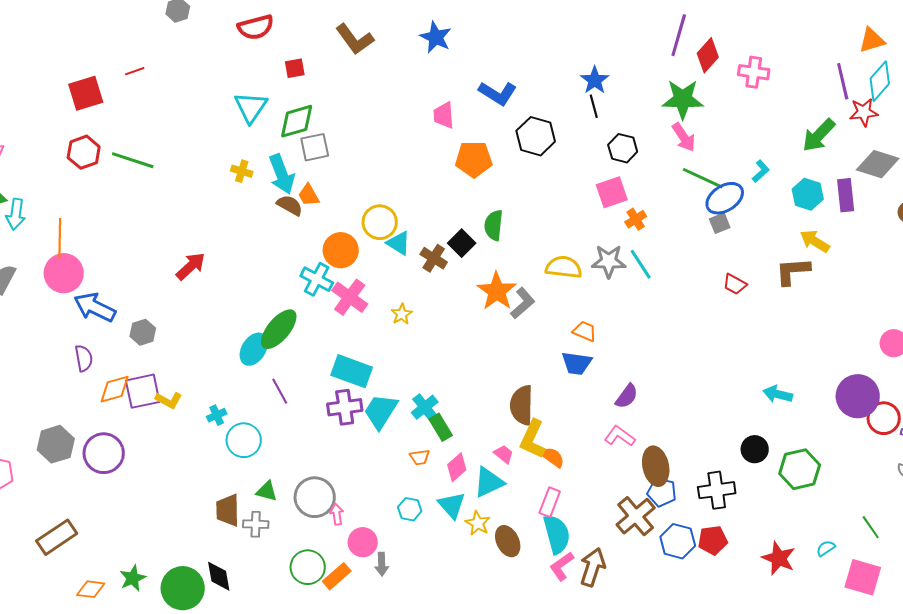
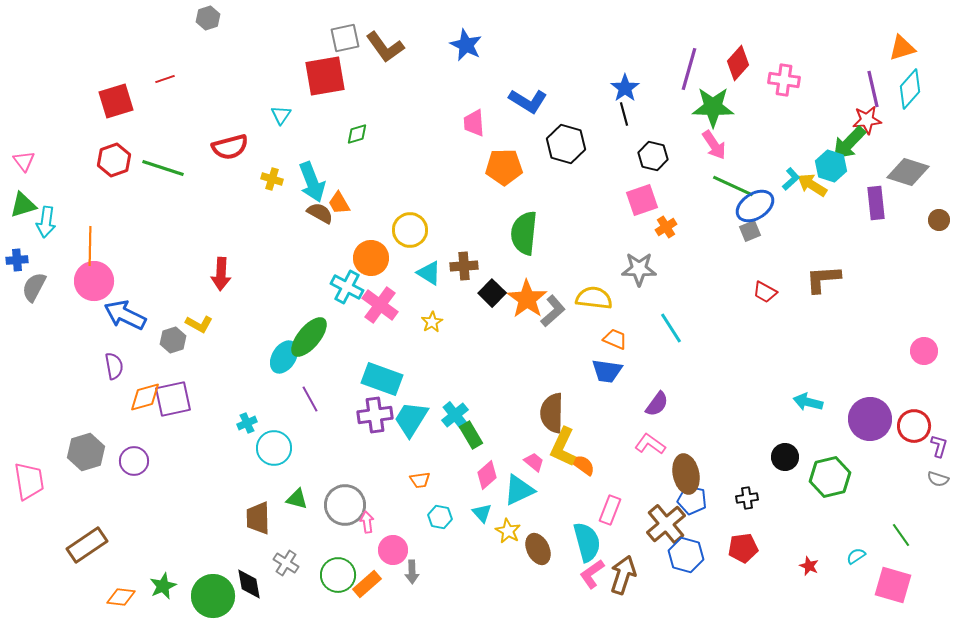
red semicircle: (256, 27) -> (230, 147), moved
purple line: (679, 35) -> (689, 69), moved
red square: (295, 68) -> (325, 76), size x2.0
cyan triangle: (251, 107) -> (281, 115), size x0.6
red star: (864, 112) -> (867, 120), moved
green diamond: (297, 121) -> (357, 134), moved, size x0.6
gray square: (315, 147) -> (345, 38), moved
cyan hexagon: (808, 194) -> (831, 166), moved
green semicircle: (494, 225) -> (524, 233), size x1.4
yellow arrow: (815, 241) -> (812, 185), moved
cyan triangle: (399, 243) -> (429, 273), moved
black square: (462, 243) -> (492, 293), moved
brown cross: (434, 258) -> (464, 266), turned -36
cyan line: (641, 264) -> (671, 328), moved
red arrow: (191, 266) -> (221, 274), turned 136
yellow semicircle: (564, 267) -> (594, 298), moved
purple circle: (858, 396) -> (870, 419), moved
yellow L-shape: (169, 400) -> (199, 324), moved
purple circle: (104, 453) -> (134, 461), size x0.7
orange trapezoid: (420, 457) -> (420, 480), moved
black cross: (717, 490) -> (747, 498), size x0.6
pink rectangle: (550, 502) -> (610, 510), moved
cyan triangle: (452, 505) -> (482, 513), size x0.7
gray cross: (256, 524) -> (286, 563), moved, turned 30
blue hexagon: (678, 541) -> (686, 555), moved
red star: (779, 558) -> (809, 566), size x0.6

